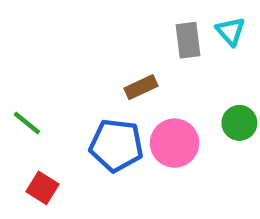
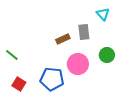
gray rectangle: (188, 40) -> (84, 32), moved
blue pentagon: (116, 145) -> (52, 79), moved

